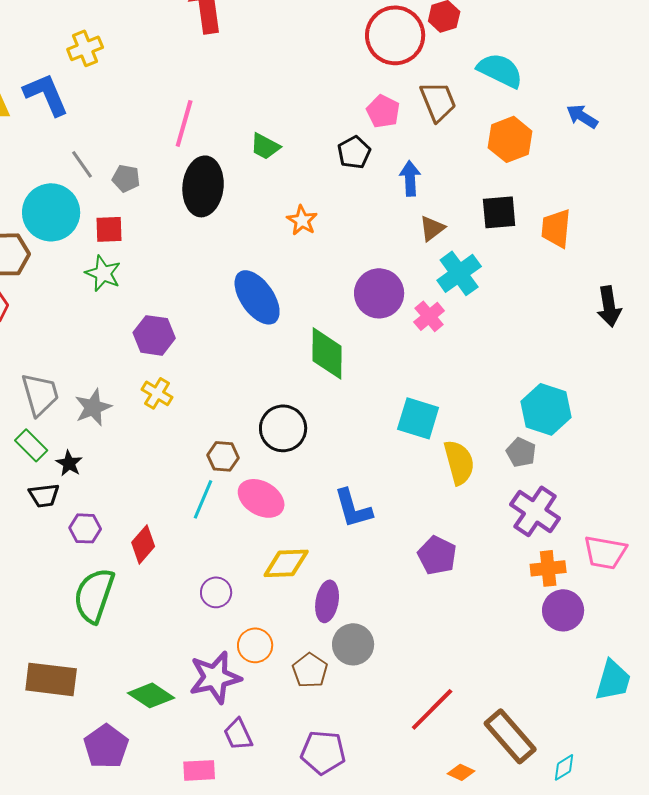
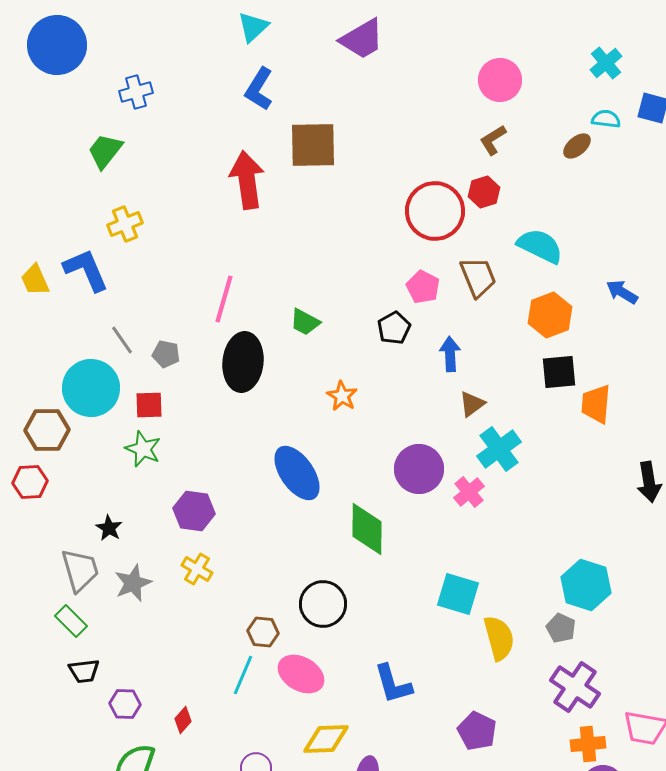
black square: (499, 212) -> (559, 372), moved
black star: (69, 463) -> (109, 528), moved
red diamond: (143, 544) -> (183, 720), size x0.7

